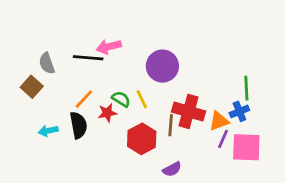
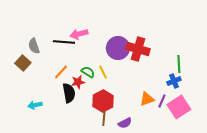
red cross: (189, 111) -> (138, 49), moved
orange triangle: (219, 121) -> (147, 99), moved
black semicircle: (78, 125) -> (69, 93), moved
brown line: (171, 125) -> (104, 118), moved
cyan arrow: (48, 131) -> (35, 105), moved
pink square: (246, 147) -> (179, 107), turned -35

